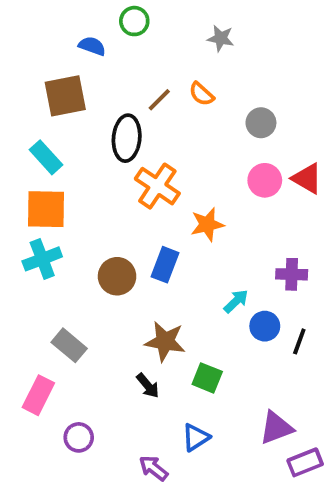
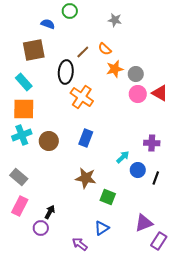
gray circle: (261, 123) -> (136, 74), moved
orange star: (207, 224) -> (115, 69), moved
brown circle: (117, 276) -> (49, 141), moved
gray rectangle: (69, 345) -> (19, 177), moved
black arrow: (148, 386) -> (50, 212), moved, turned -112
purple rectangle: (305, 462) -> (159, 241), turned -36

